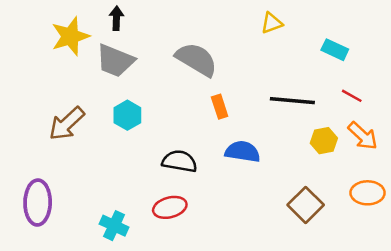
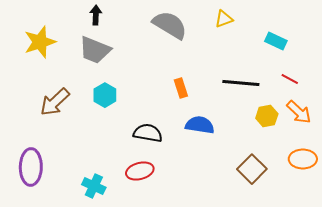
yellow star: (70, 36) -> (40, 42), moved
gray semicircle: (196, 59) -> (170, 25), moved

